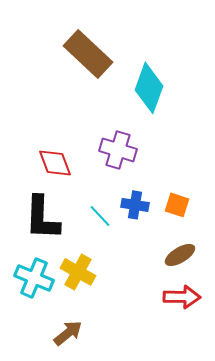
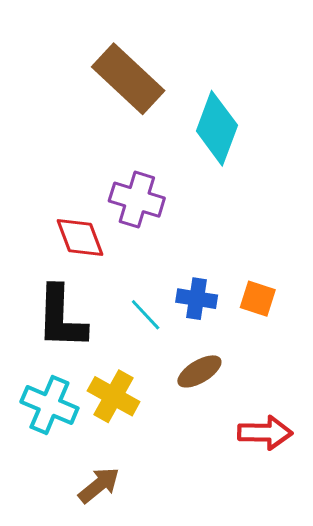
purple cross: (118, 150) -> (137, 200), moved
brown ellipse: (180, 255) -> (199, 371), moved

